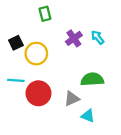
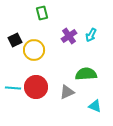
cyan arrow: (98, 37) -> (91, 35), turned -112
cyan line: (16, 80) -> (13, 88), moved
cyan triangle: (88, 116) -> (95, 106), moved

